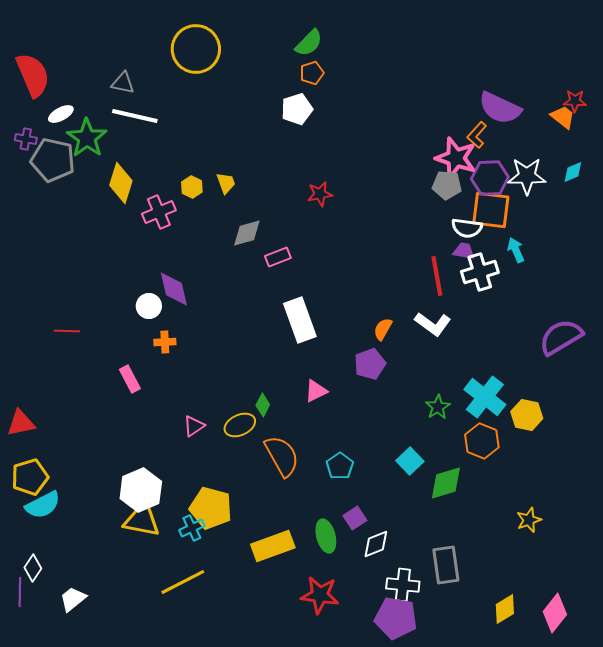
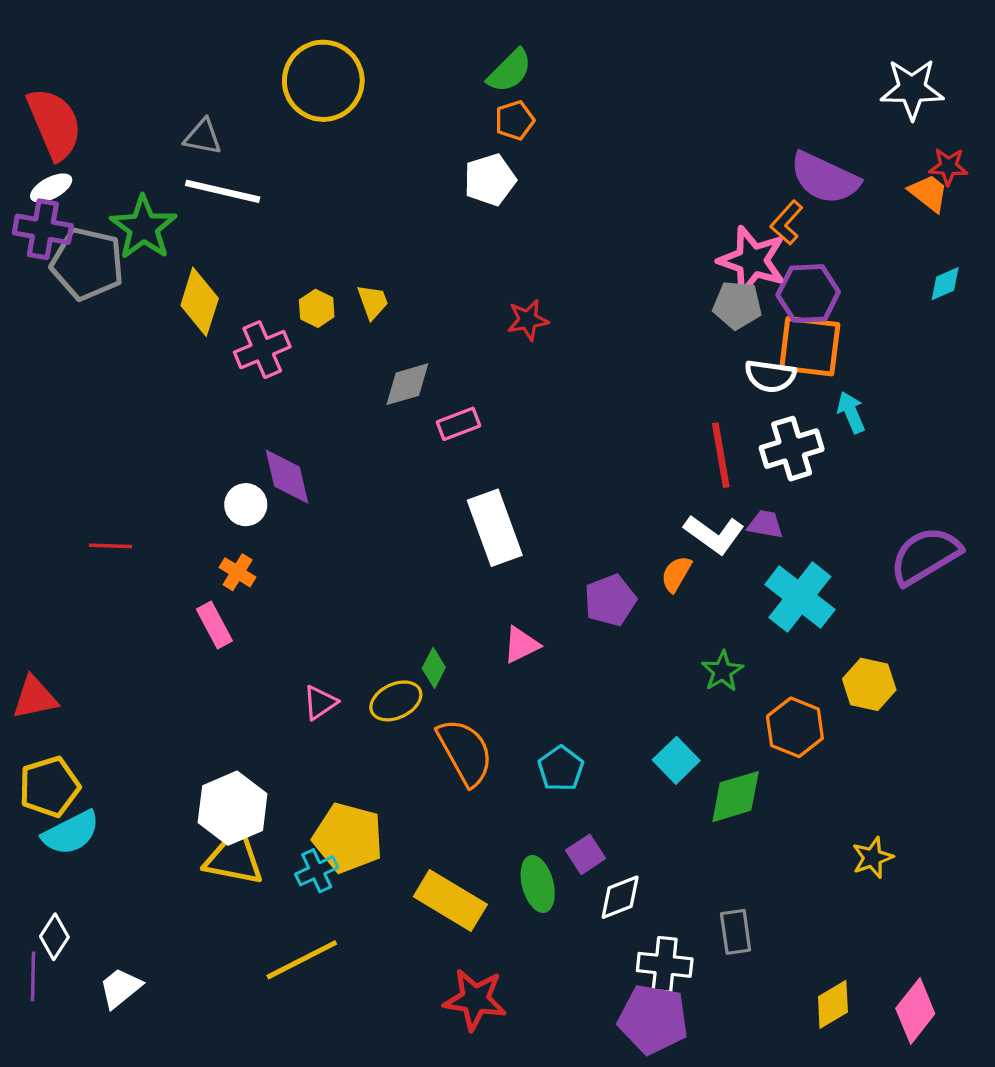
white ellipse: (61, 114) -> (51, 188), moved
purple cross: (26, 139) -> (43, 229), size x1.6
white star: (527, 176) -> (912, 89), moved
purple trapezoid: (464, 251) -> (765, 524), moved
orange semicircle: (383, 329) -> (676, 574), moved
orange cross: (165, 342) -> (238, 572), moved, turned 35
cyan cross: (485, 397) -> (800, 597), moved
yellow rectangle: (273, 546) -> (450, 900), turned 51
gray rectangle: (446, 565) -> (736, 932), size x0.7
red star: (320, 595) -> (475, 999), moved

